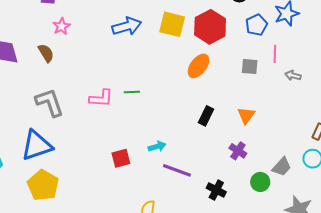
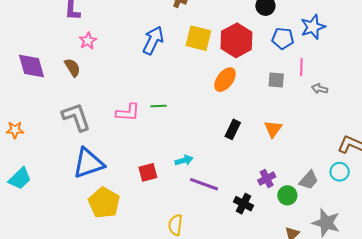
blue pentagon: (256, 25) -> (283, 38), turned 30
blue arrow: (127, 26) -> (153, 40), turned -48
blue triangle: (37, 146) -> (88, 163), moved
purple cross: (238, 151) -> (267, 179), moved, turned 30
yellow pentagon: (43, 185) -> (104, 203), moved

